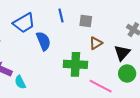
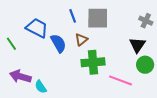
gray square: (86, 21) -> (98, 18), size x1.6
blue trapezoid: (24, 23) -> (37, 28), turned -115
brown triangle: (96, 43) -> (81, 40), moved

